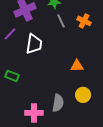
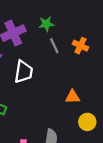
yellow circle: (83, 95) -> (87, 122), moved

